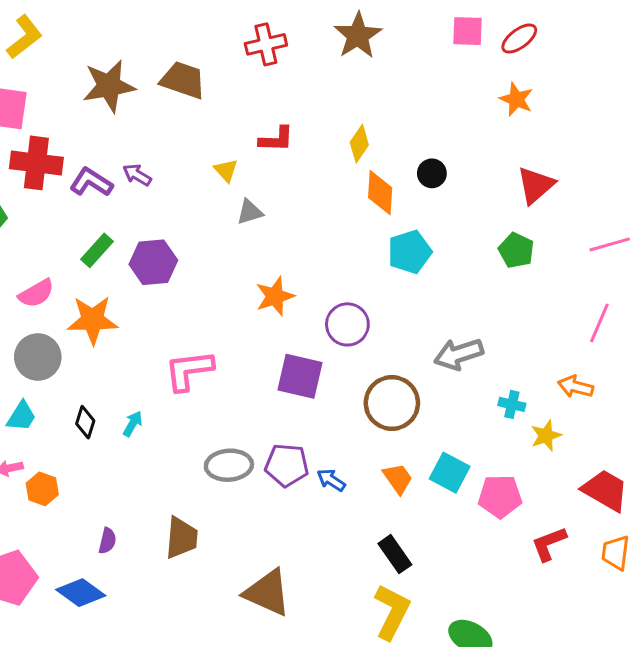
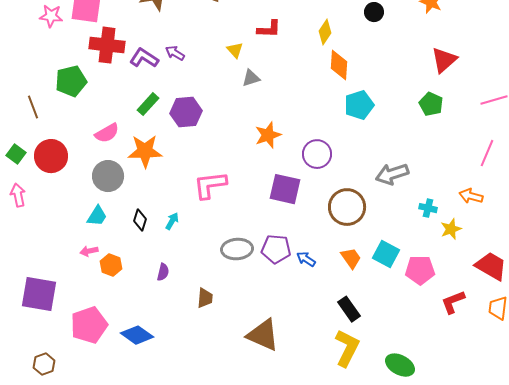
black circle: (432, 173) -> (374, 12), moved
brown trapezoid: (182, 538) -> (205, 298), size x0.7
purple semicircle: (107, 541) -> (163, 272), moved

